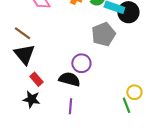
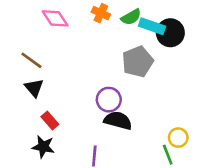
black triangle: (24, 54) -> (34, 88), size x0.7
black semicircle: (69, 79) -> (118, 121), moved

